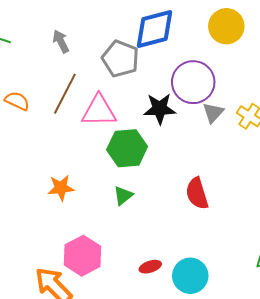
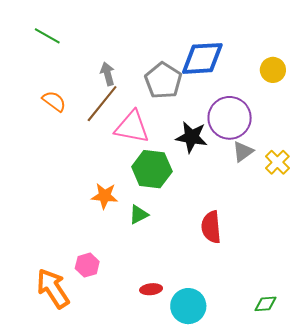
yellow circle: (226, 26) -> (273, 70), size x0.7
gray arrow: (61, 41) -> (108, 74), moved
orange star: (61, 188) -> (105, 196), moved
pink hexagon: (82, 256) -> (87, 265), size x0.6

